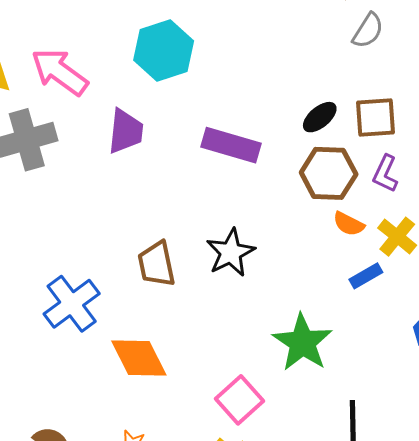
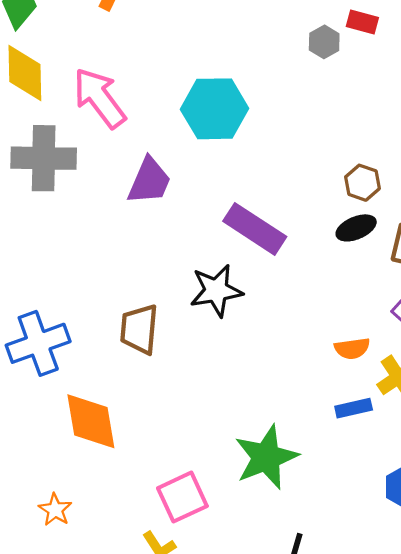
brown hexagon: (329, 173) -> (363, 183), moved, size x0.6
orange semicircle: (349, 224) -> (352, 348), turned -52
black star: (231, 253) -> (216, 291), moved

